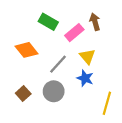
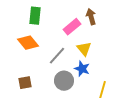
green rectangle: (48, 22) -> (35, 16), moved, turned 66
gray circle: (54, 91) -> (64, 81), moved
brown square: (23, 93) -> (25, 83), turned 32

